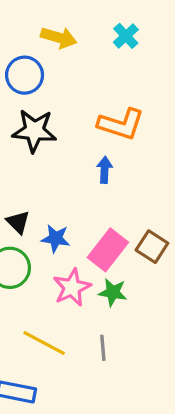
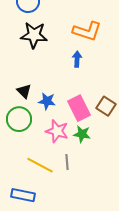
pink rectangle: (108, 250) -> (79, 108), turned -65
pink star: (72, 287) -> (57, 131), turned -30
gray line: (103, 348) -> (67, 162), moved

